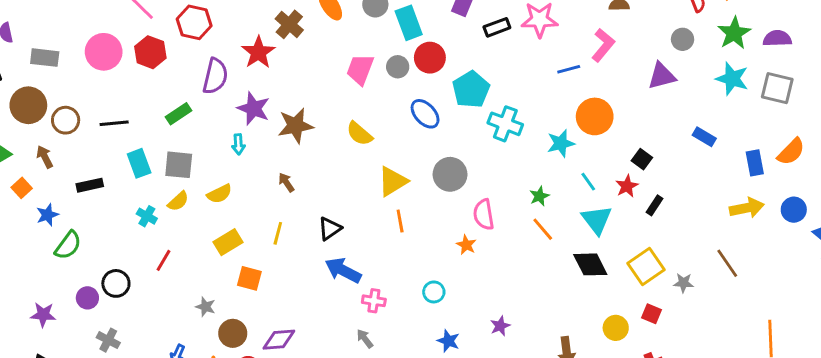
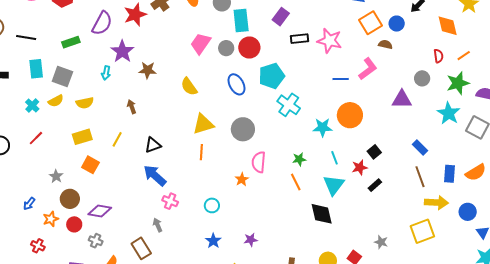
brown star: (295, 126) -> (147, 70), size x0.7
brown line: (727, 263) -> (420, 177), moved
yellow square: (646, 266) -> (422, 231), moved

